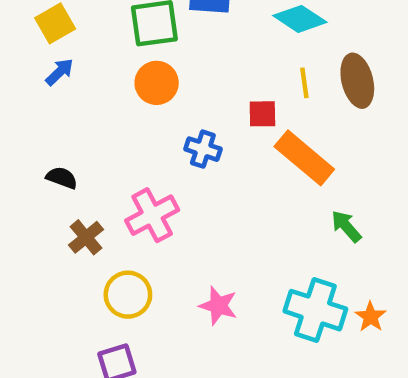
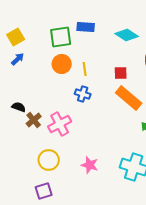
yellow line: (304, 83) -> (85, 69), moved
red square: (262, 114) -> (121, 73), moved
brown cross: (86, 237) -> (34, 120), moved

